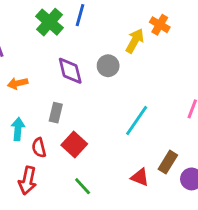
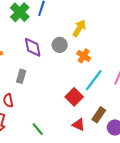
orange cross: (160, 25) -> (84, 56), moved
cyan line: (137, 120) -> (94, 80), moved
red square: (74, 144) -> (74, 97), moved

